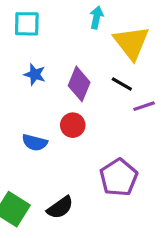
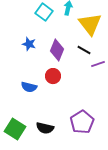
cyan square: (27, 24) -> (44, 12), moved, turned 36
purple pentagon: (119, 177) -> (82, 122), moved
black semicircle: (60, 207) -> (45, 128), turned 48

